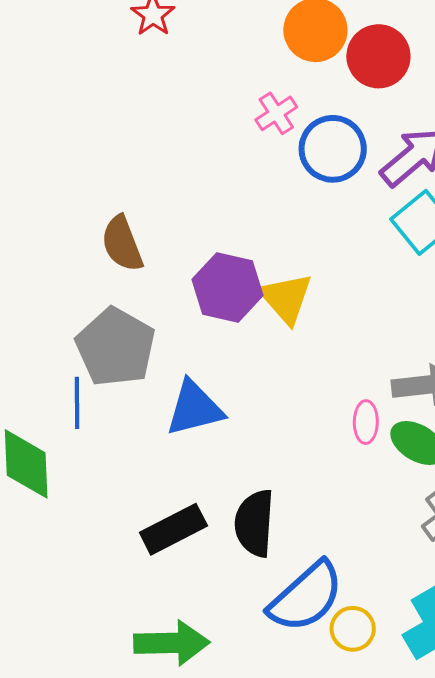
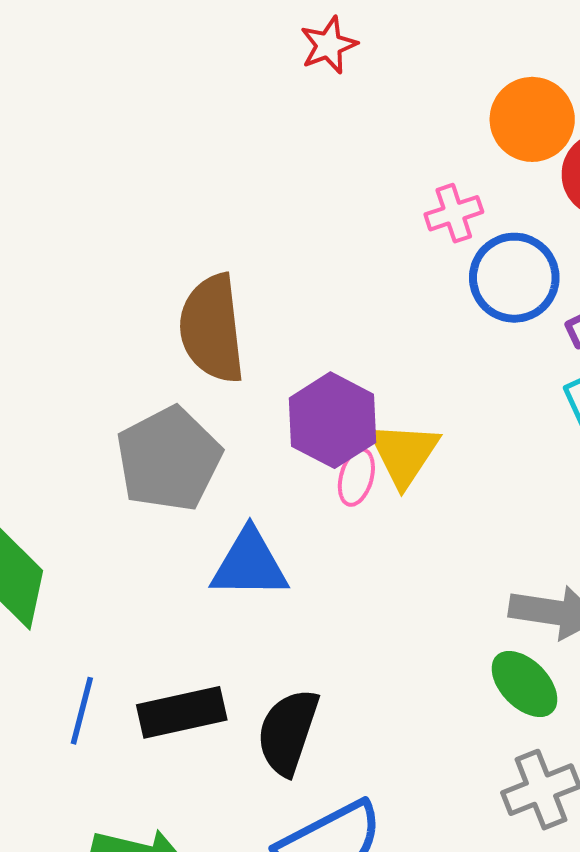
brown semicircle: (122, 244) -> (212, 329), size x1.4
blue line: (77, 403) -> (82, 711), moved
pink ellipse: (366, 422) -> (356, 477), moved

